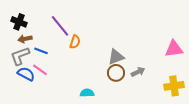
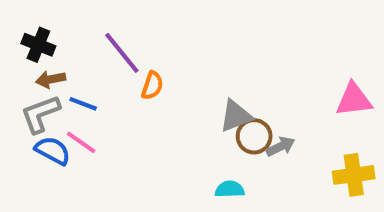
brown circle: (116, 73) -> (254, 136), moved
cyan semicircle: (87, 93) -> (230, 189), moved

